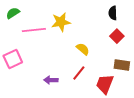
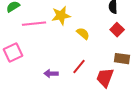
yellow semicircle: (83, 49) -> (83, 34), moved

